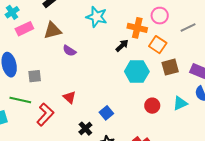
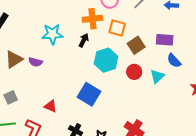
cyan star: (97, 17) -> (52, 34), moved
brown triangle: (53, 30) -> (14, 59), moved
red circle: (152, 106) -> (134, 72), moved
blue square: (106, 113) -> (89, 94), moved, size x1.6

